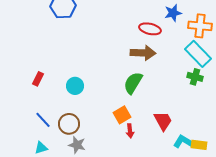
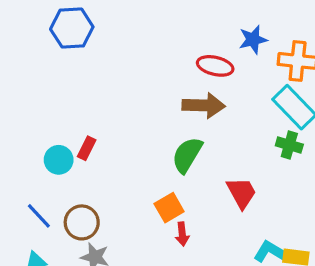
red rectangle: (38, 79) -> (87, 148), moved
cyan circle: (75, 86) -> (59, 160), moved
red trapezoid: (163, 121) -> (242, 193), moved

